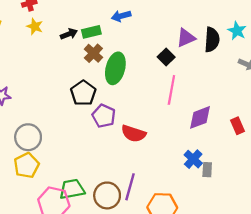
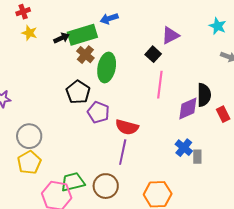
green rectangle: (91, 32) -> (82, 35), size x1.6
black semicircle: (212, 40) -> (204, 95), moved
purple line: (130, 187) -> (123, 152), moved

